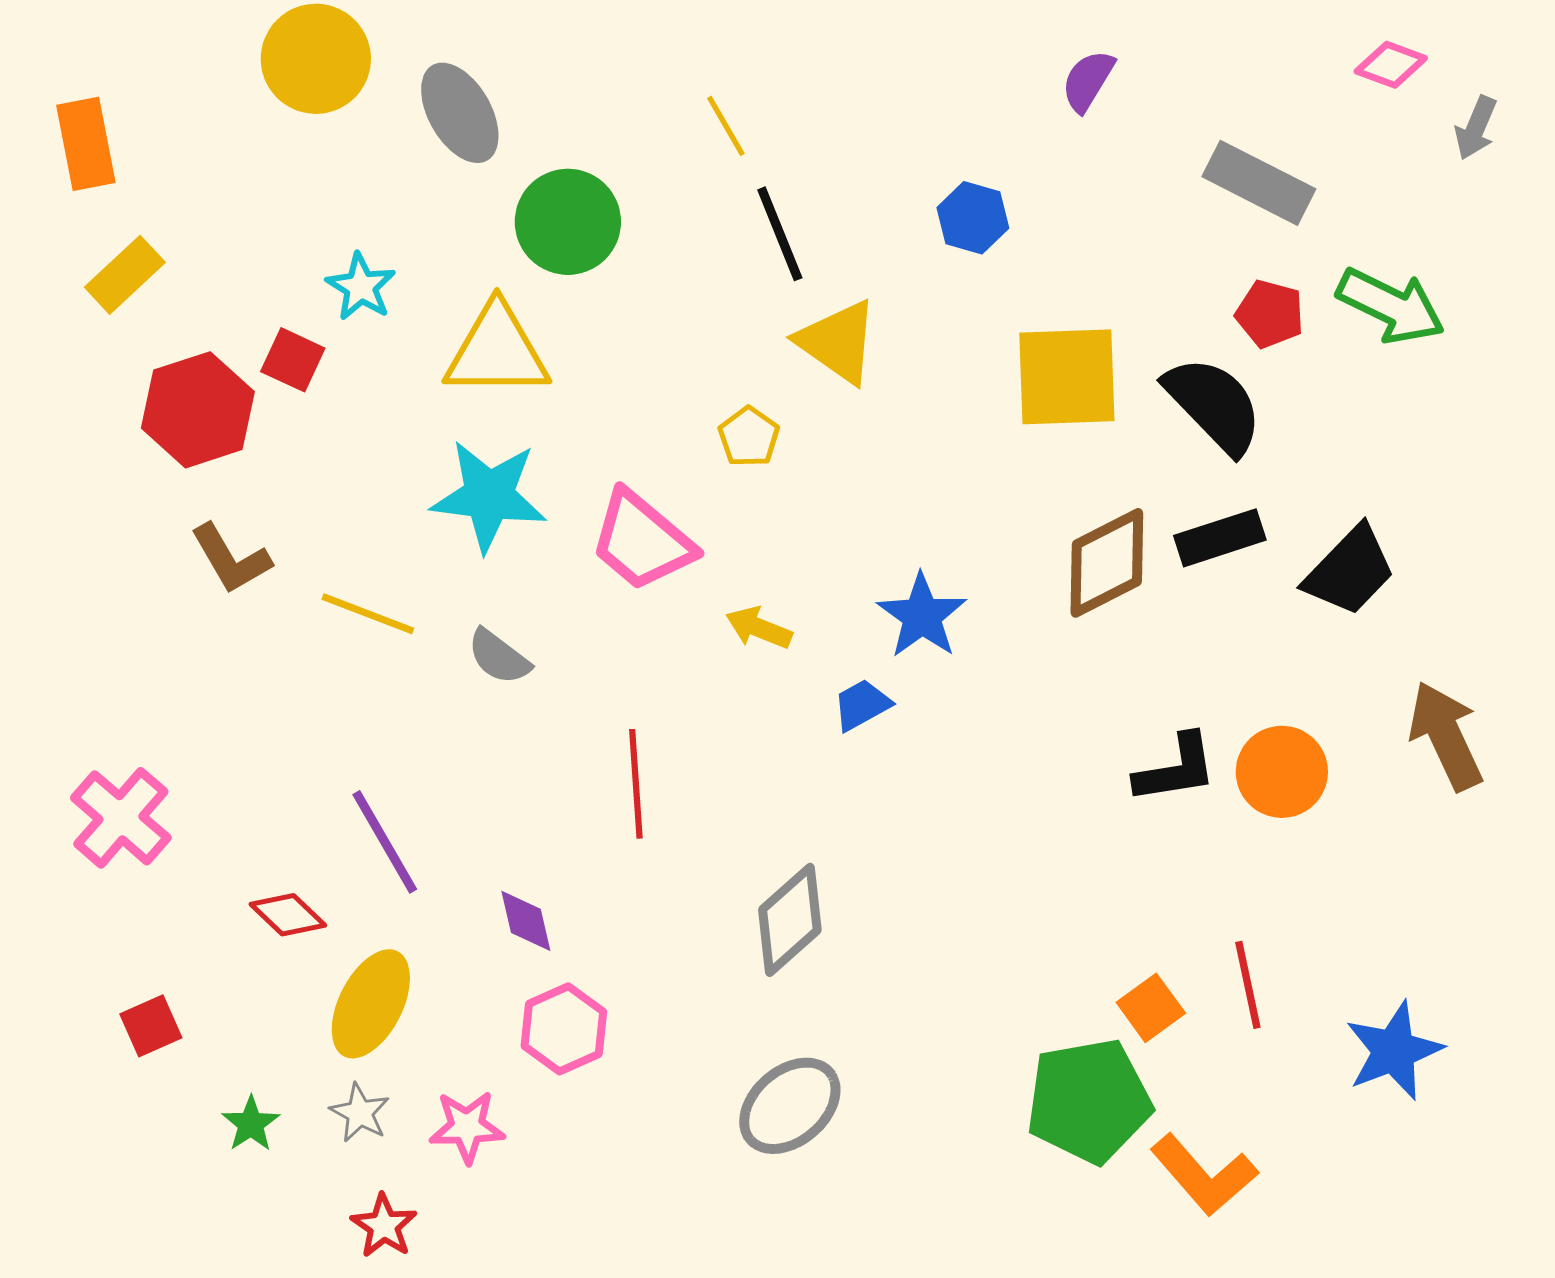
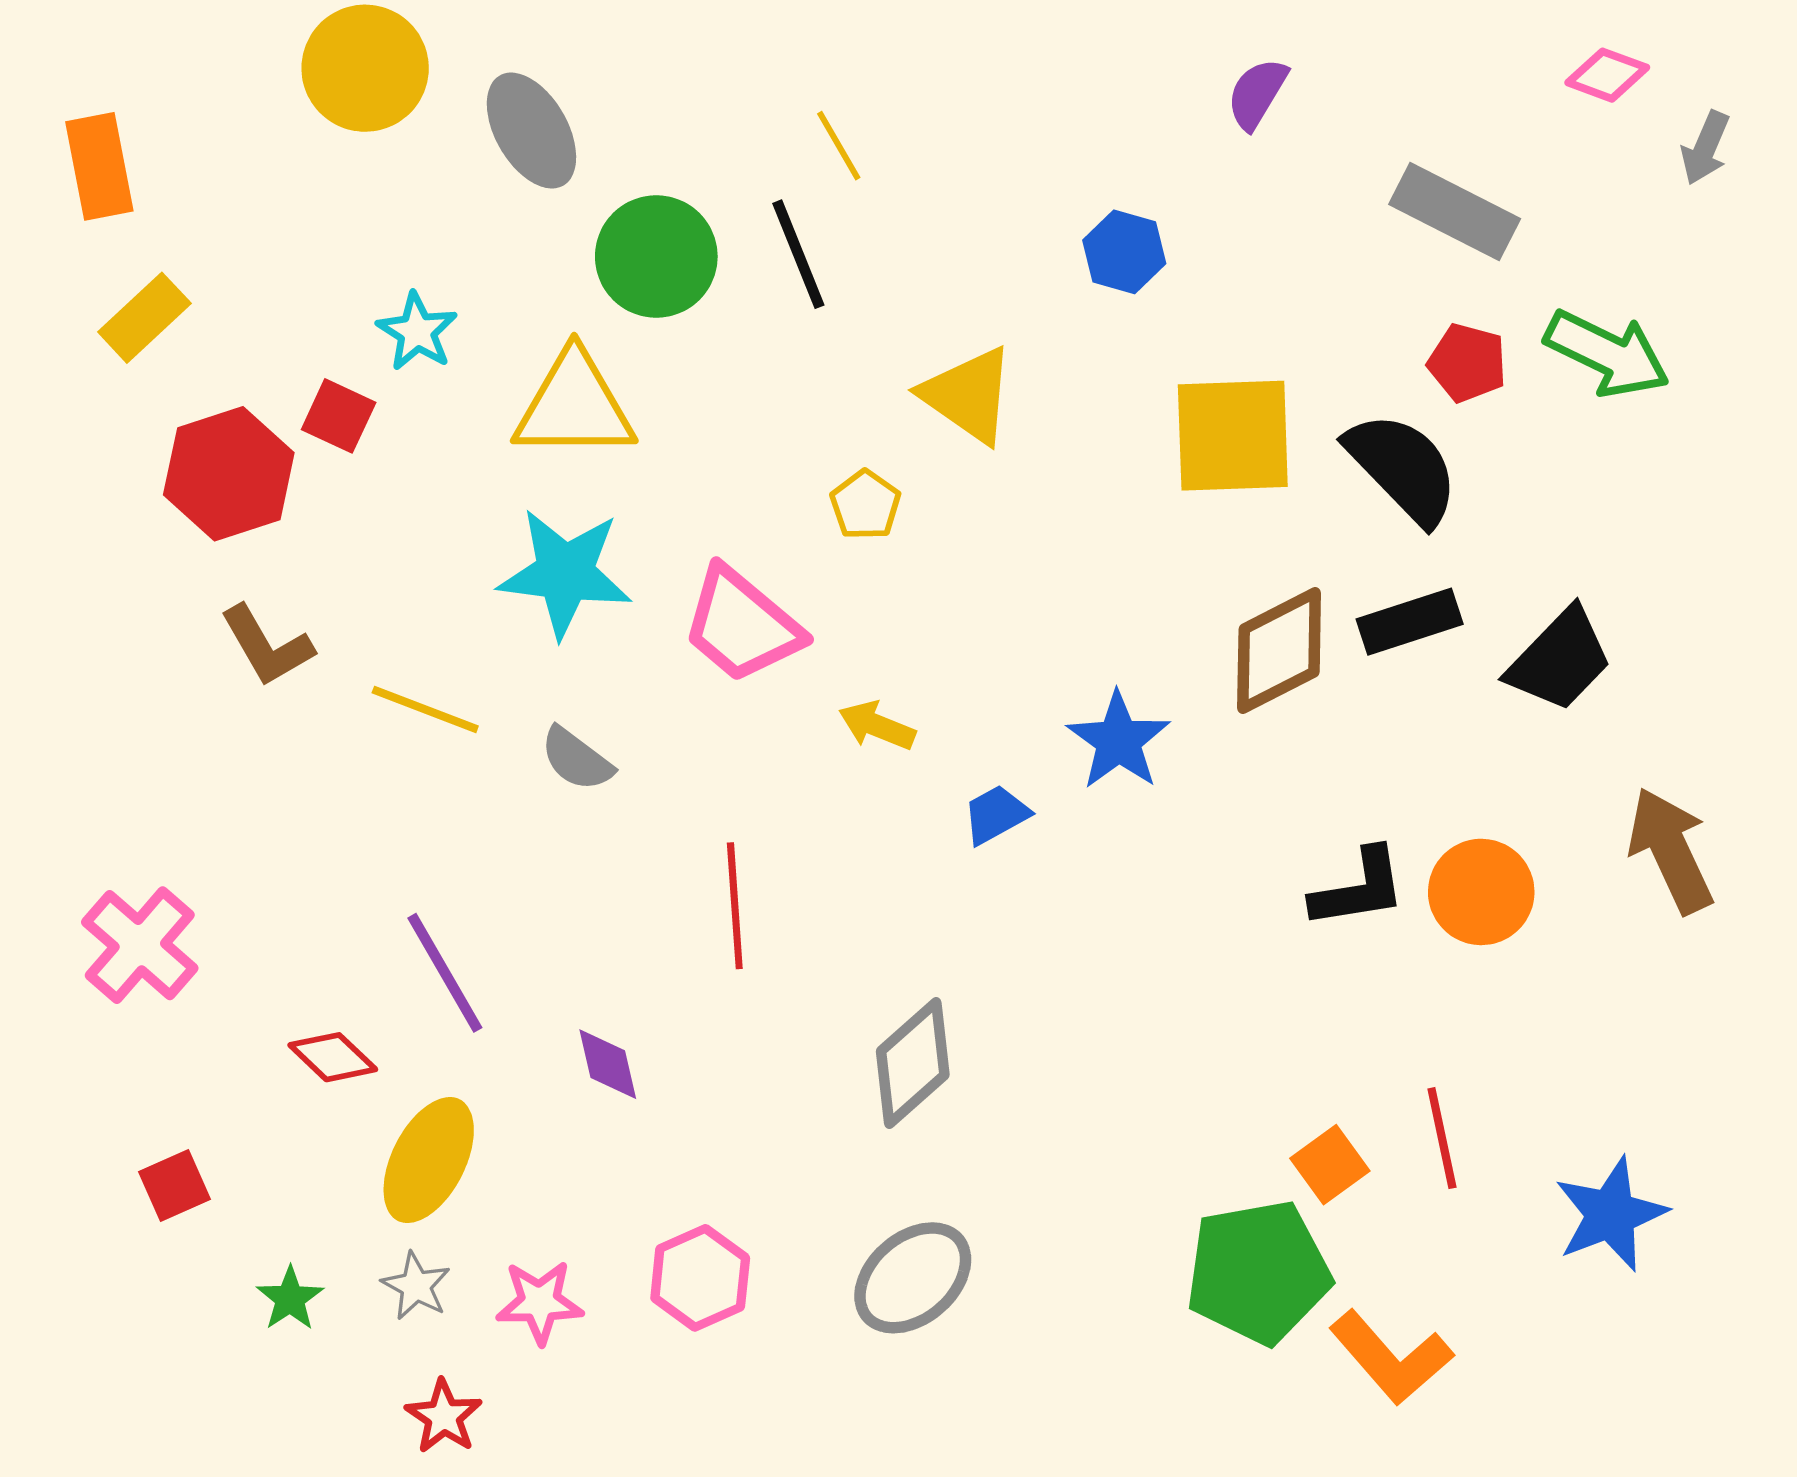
black line: (780, 234) -> (798, 254), moved
blue star: (922, 616) -> (1118, 741), moved
pink hexagon: (564, 1029) -> (700, 1278), moved

